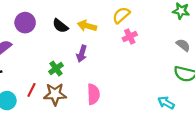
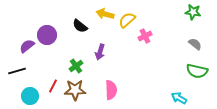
yellow semicircle: (121, 15) -> (127, 20), moved
purple circle: (25, 23) -> (47, 35), moved
yellow arrow: (87, 26) -> (105, 14), moved

